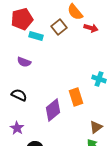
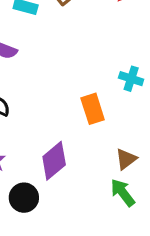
purple diamond: (53, 110) -> (54, 161), moved

